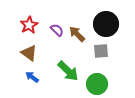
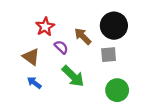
red star: (29, 25) -> (45, 27), moved
purple semicircle: (57, 30) -> (61, 47), moved
green circle: (97, 84) -> (117, 90), moved

